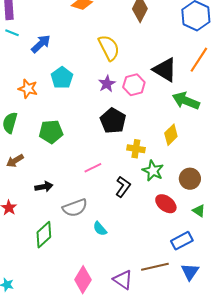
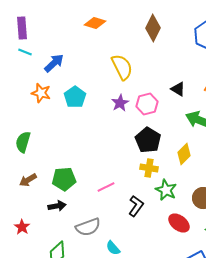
black triangle: (165, 70) -> (178, 89), size x0.6
orange star: (28, 89) -> (41, 93), moved
black pentagon: (113, 121) -> (148, 140), moved
green pentagon: (51, 132) -> (64, 179), moved

